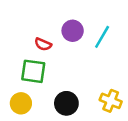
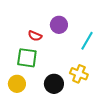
cyan line: (102, 37) -> (87, 41), moved
yellow cross: (111, 101) -> (79, 74), moved

